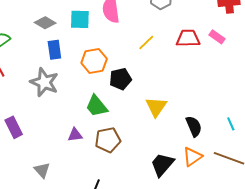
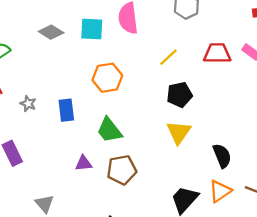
blue rectangle: (54, 50) -> (66, 110), moved
black pentagon: (120, 79) -> (179, 95), moved
gray star: (44, 82) -> (28, 104), moved, size x0.5

